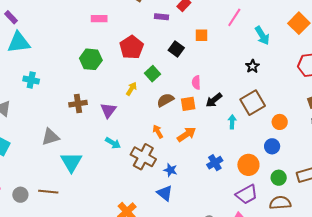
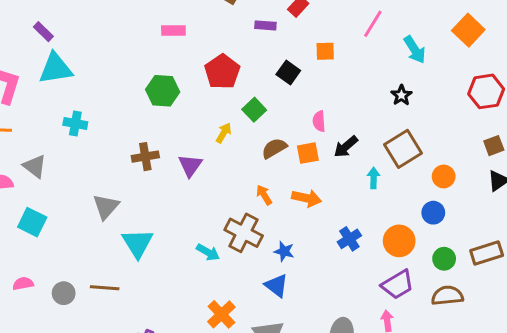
orange arrow: (187, 134) -> (307, 198), turned 48
gray triangle: (50, 137) -> (106, 207), turned -30
cyan arrow: (113, 143) -> (208, 252), moved

